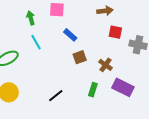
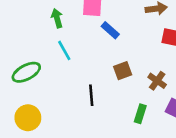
blue rectangle: (70, 35) -> (110, 30), moved
black line: (56, 96) -> (91, 95), moved, turned -56

